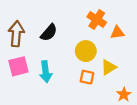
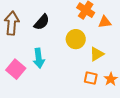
pink square: (18, 66) -> (16, 69), moved, turned -36
orange square: (87, 77) -> (91, 78), moved

